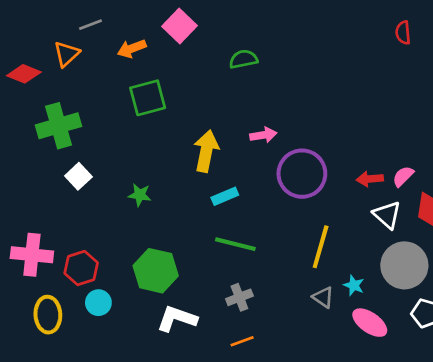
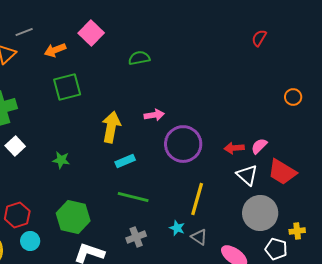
red semicircle: (403, 33) -> (259, 38), turned 36
cyan star: (354, 285) -> (177, 228), moved

